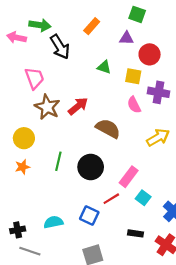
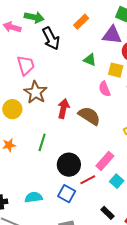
purple triangle: (127, 38) -> (112, 35), size x1.5
pink semicircle: (134, 105) -> (105, 89), moved
red arrow: (78, 106) -> (63, 109), moved, turned -42
yellow circle: (24, 138) -> (12, 109), moved
black circle: (91, 167) -> (69, 165), moved
black rectangle: (135, 233) -> (107, 213), turned 32

